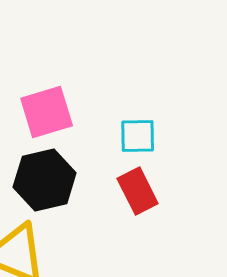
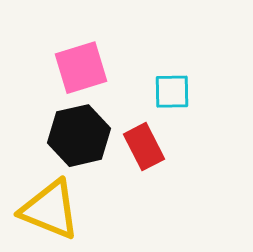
red rectangle: (138, 191) -> (144, 147), moved

